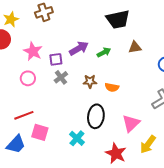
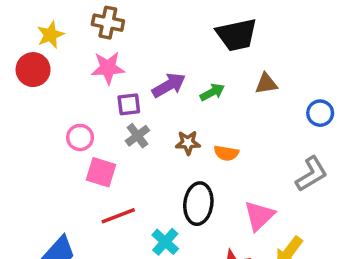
brown cross: (44, 12) -> (108, 23), turned 30
pink star: (33, 51) -> (108, 68), moved, turned -30
red line: (24, 115) -> (118, 216), moved
pink square: (40, 132) -> (101, 172), moved

